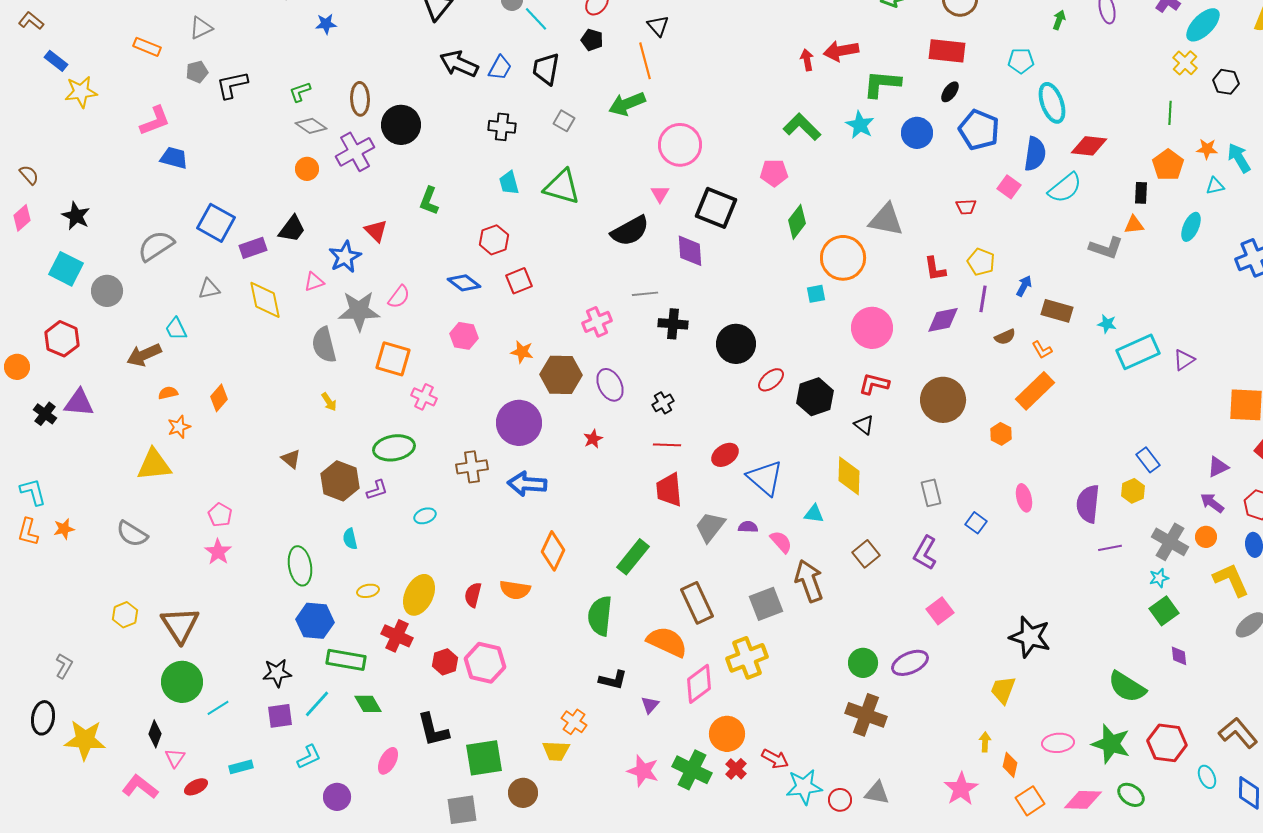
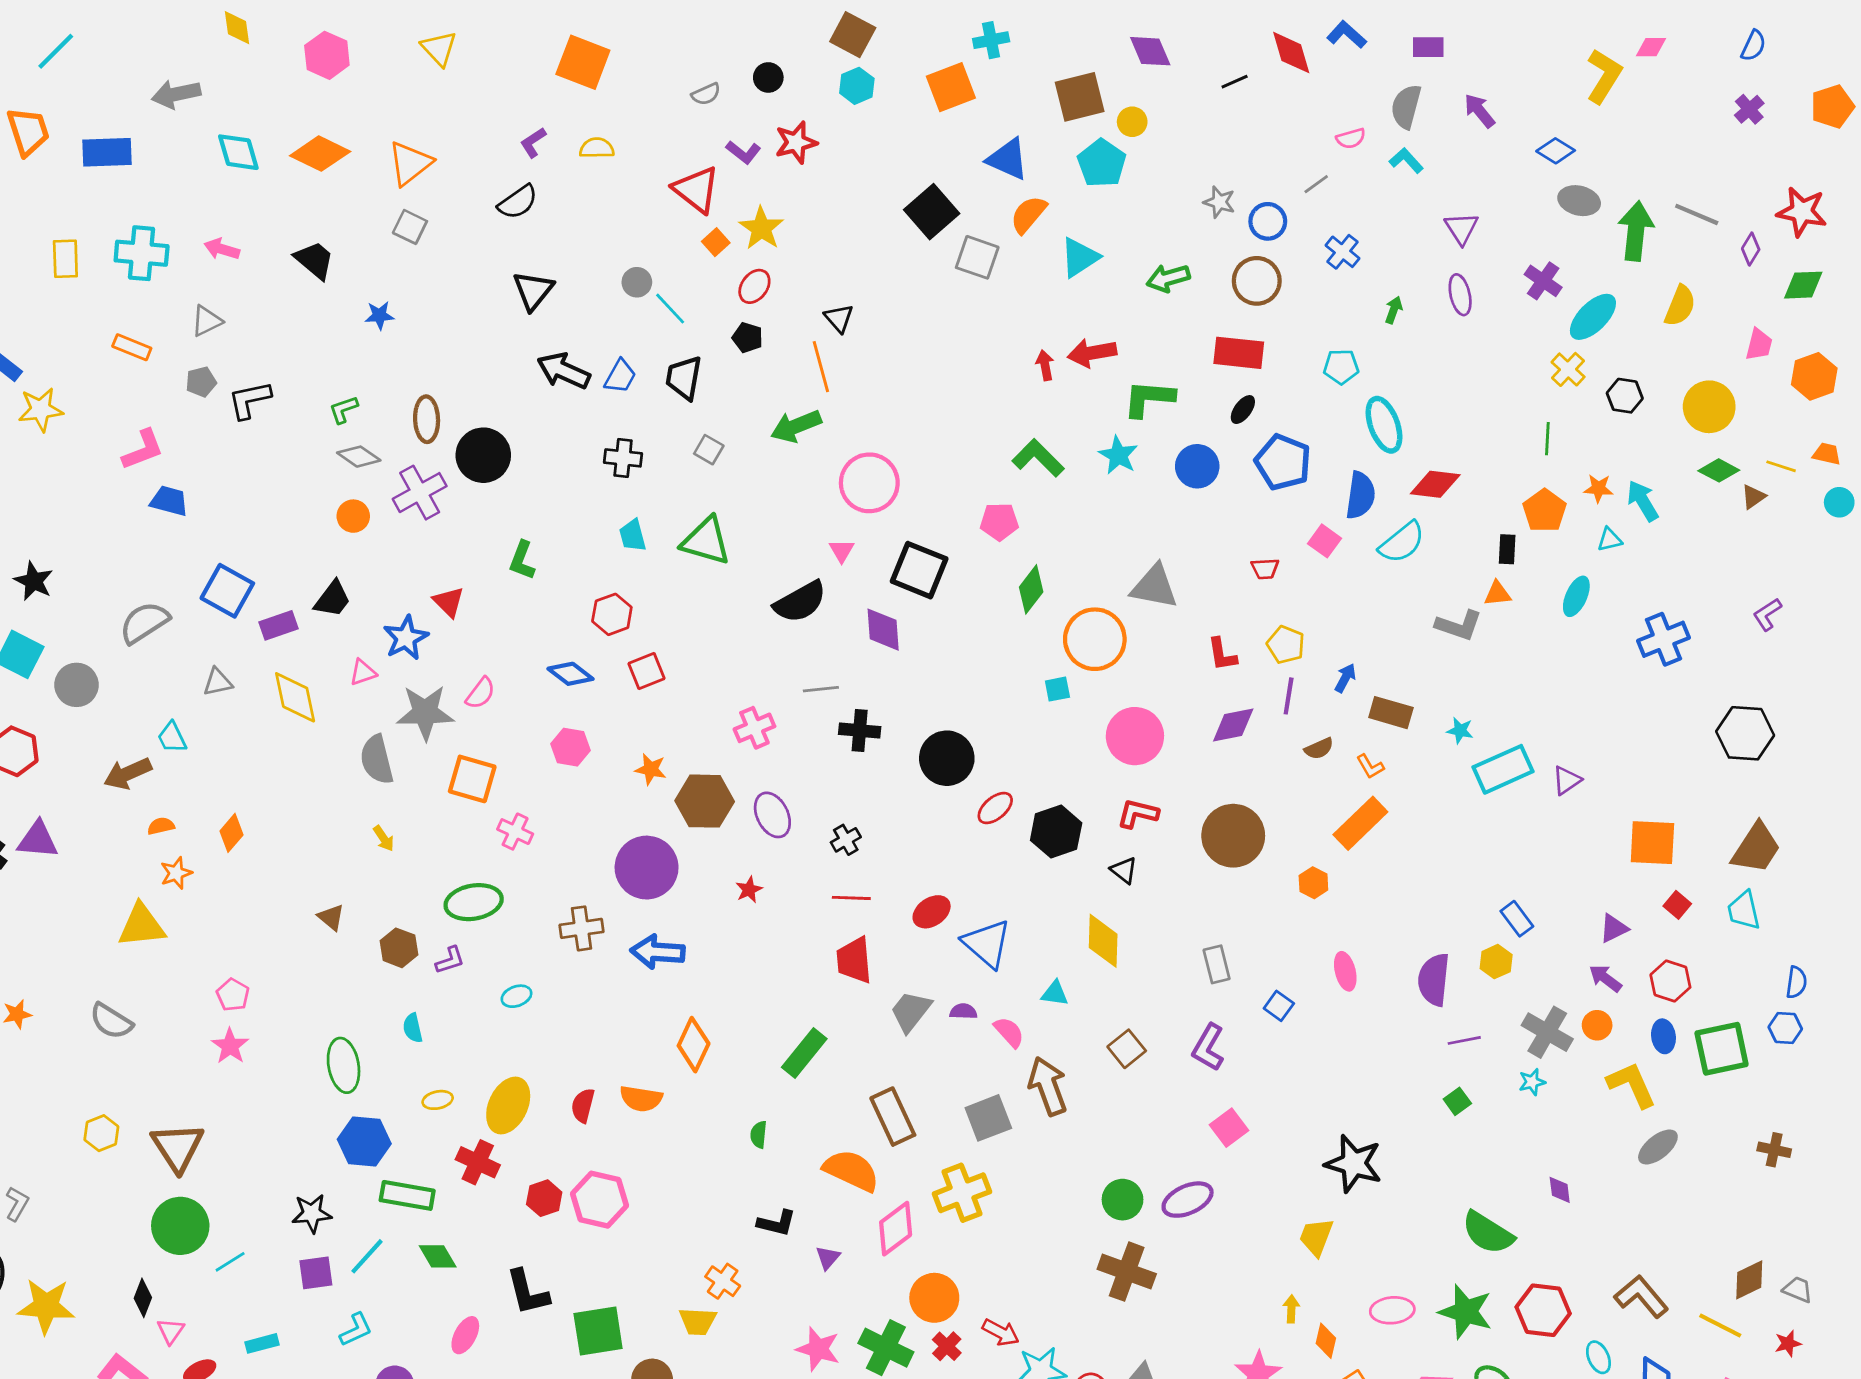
brown hexagon: (340, 481) -> (399, 948), size x0.7
green square: (1164, 611) -> (1457, 1101), moved, size x0.7
green semicircle: (600, 616) -> (759, 1135), size x0.5

